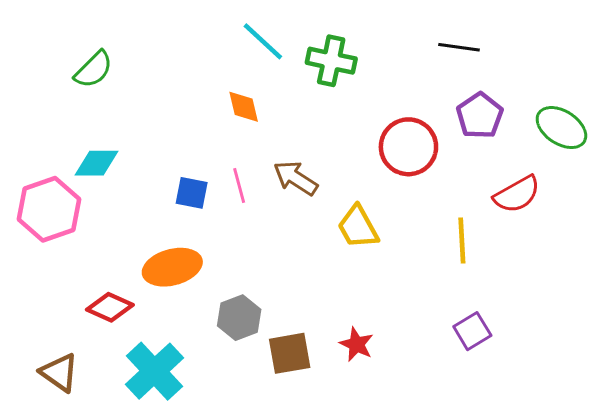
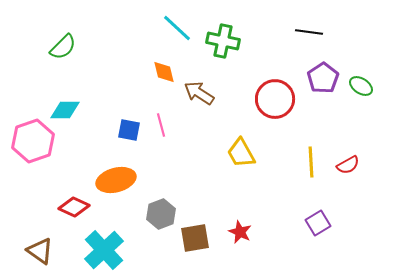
green ellipse: (561, 128) -> (361, 86), moved, size x0.7
brown arrow: (296, 178) -> (199, 93), moved
red semicircle: (517, 194) -> (348, 165), moved, size x0.7

